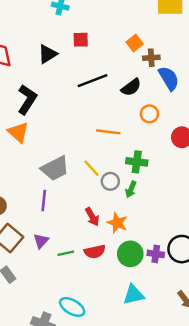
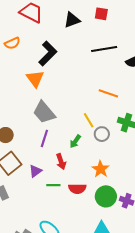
gray trapezoid: (55, 168) -> (44, 112), moved, turned 65
green arrow: (131, 189) -> (75, 141), moved
red arrow: (92, 217) -> (61, 162), moved

